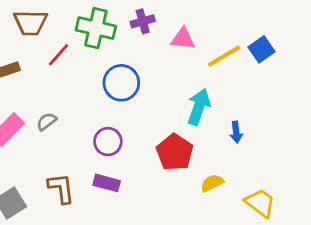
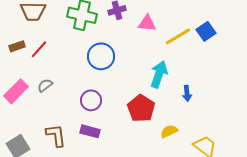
red line: (59, 55) -> (39, 49), moved

